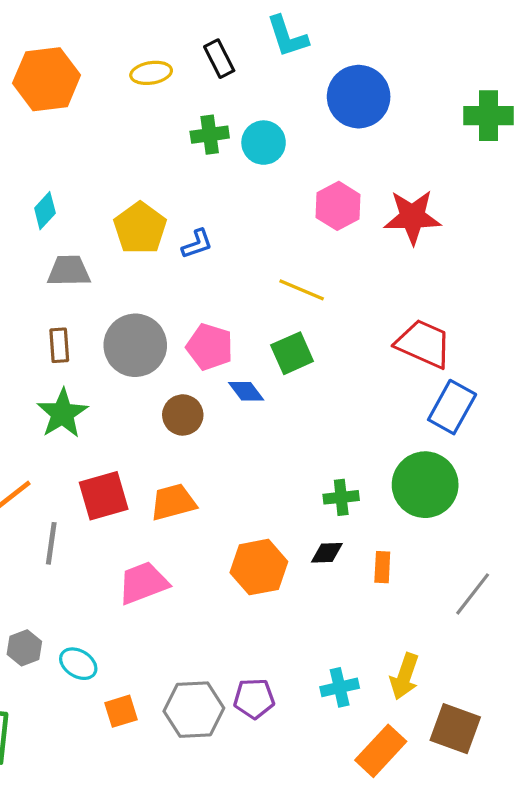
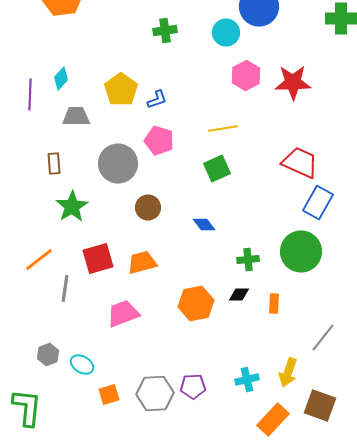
cyan circle: (264, 143) -> (226, 32), moved
yellow line: (302, 290) -> (223, 128), turned -32
brown rectangle: (59, 345) -> (54, 164), moved
pink pentagon: (210, 347) -> (159, 140), moved
blue diamond: (246, 391) -> (204, 224), moved
gray line: (473, 594) -> (323, 338), moved

